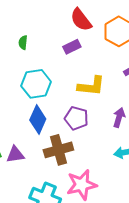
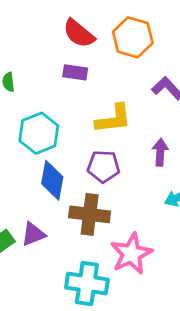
purple rectangle: (72, 47) -> (75, 72), turned 48
brown cross: (58, 150) -> (90, 214), turned 36

